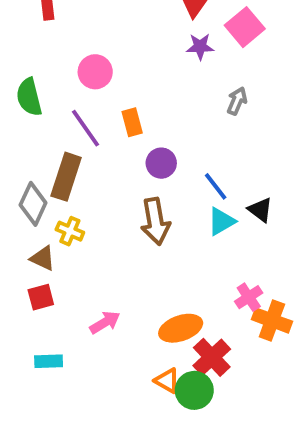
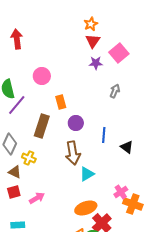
purple line: (85, 128) -> (17, 105), moved, turned 75
brown rectangle: (66, 177) -> (42, 126), moved
blue line: (216, 186) -> (104, 135), turned 42
cyan triangle: (221, 221) -> (87, 174), moved
pink arrow: (105, 322) -> (37, 198), moved

